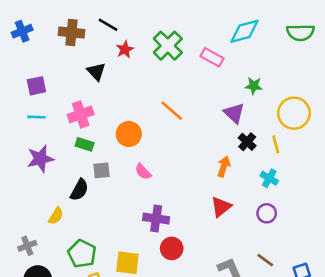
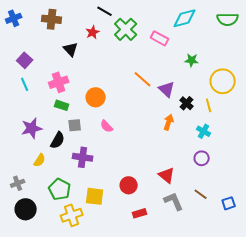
black line: (108, 25) -> (105, 11), moved
purple square: (36, 86) -> (25, 60), turned -35
orange line: (172, 111) -> (143, 79), moved
purple triangle: (234, 113) -> (167, 89), moved
cyan line: (36, 117) -> (25, 84), turned 64
purple star: (40, 159) -> (32, 128), moved
red triangle: (221, 207) -> (167, 175), moved, turned -42
purple cross: (156, 219) -> (83, 157), moved

